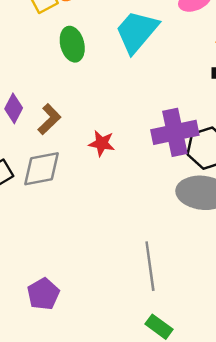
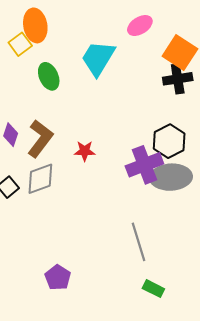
brown L-shape: (49, 119) -> (40, 139), size x1.5
purple cross: (175, 132) -> (144, 165), moved

